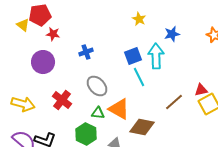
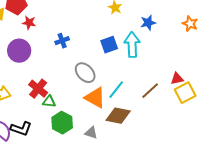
cyan line: (139, 77) -> (116, 90), moved, turned 66
gray ellipse: (97, 86) -> (85, 73), moved
green triangle: (98, 113) -> (49, 102), moved

